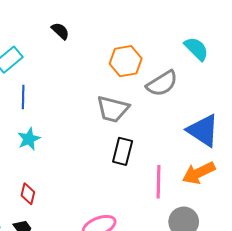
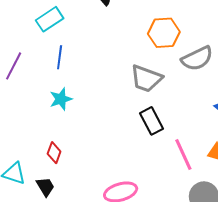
black rectangle: (123, 151) -> (151, 121), turned -48
pink line: (158, 182) -> (183, 155), turned -32

